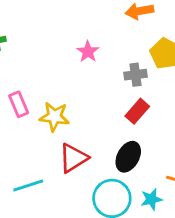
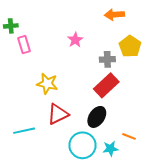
pink rectangle: (19, 104) -> (24, 45), moved
red rectangle: (137, 111) -> (106, 85), size x1.4

